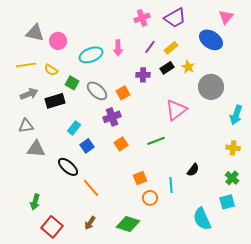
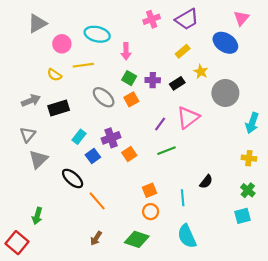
gray triangle: (35, 33) -> (37, 24), moved, turned -42
purple line: (150, 47) -> (160, 124), moved
cyan ellipse: (91, 55) -> (97, 34), moved, turned 35
yellow line: (26, 65) -> (83, 65), moved
black rectangle: (167, 68) -> (177, 83), moved
green square: (72, 83) -> (129, 78), moved
purple cross: (112, 117) -> (111, 138), moved
gray triangle: (26, 126) -> (28, 135), turned -42
gray triangle: (36, 149) -> (38, 159), turned -48
orange circle: (150, 198) -> (151, 212), moved
cyan semicircle: (202, 219) -> (187, 236), moved
red square: (52, 227) -> (17, 243), moved

